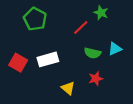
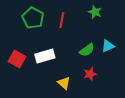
red line: (81, 28) -> (62, 20), moved, turned -35
green semicircle: (92, 53) -> (87, 50), turned -49

